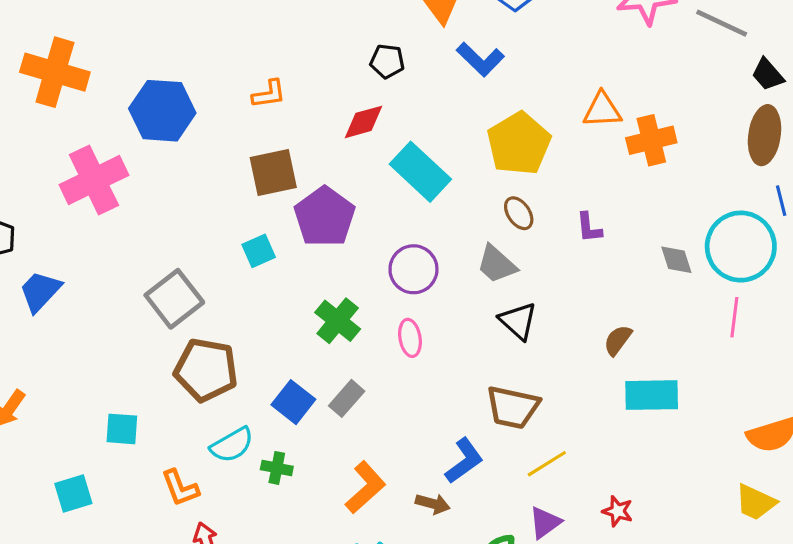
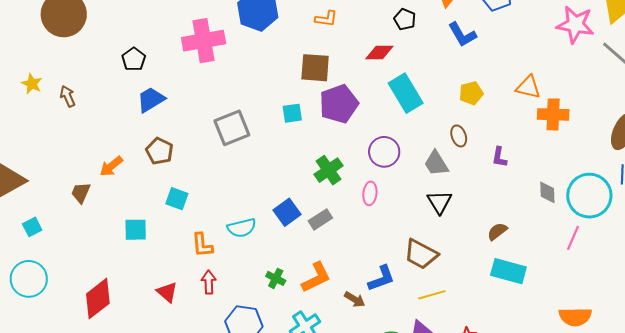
yellow pentagon: (519, 144) -> (471, 93), size x0.6
brown pentagon: (206, 370) -> (160, 151), moved, size x0.7
green cross: (277, 468) -> (276, 278), moved

